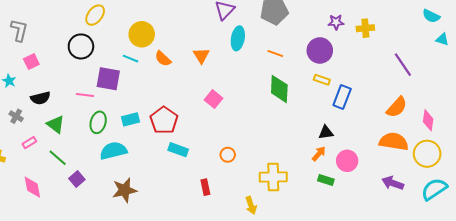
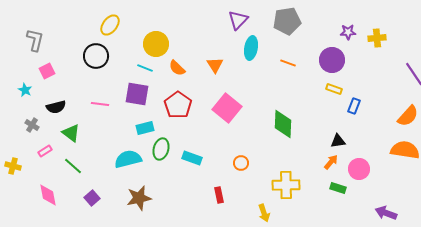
purple square: (108, 79) -> (137, 94), moved
green diamond: (279, 89) -> (283, 124), moved
blue rectangle: (342, 97) -> (354, 106), size x0.7
pink square: (214, 99) -> (227, 108), size x1.6
red pentagon: (164, 120) -> (178, 105), moved
green ellipse: (98, 122) -> (161, 149), moved
purple square: (77, 179) -> (92, 198), moved
purple arrow: (393, 183) -> (386, 213), moved

